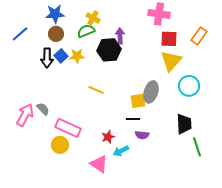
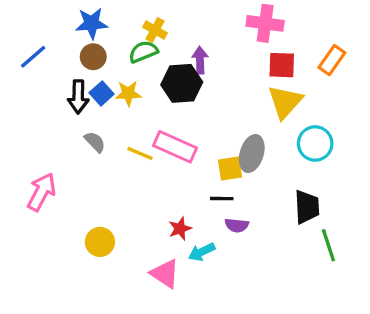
yellow line: (96, 90) -> (140, 153), moved
gray semicircle: (43, 109) -> (95, 142), moved
pink rectangle: (68, 128) -> (175, 147), moved

